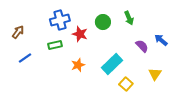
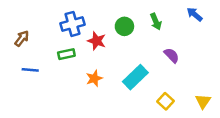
blue arrow: (161, 40) -> (195, 14), moved
blue line: (25, 58) -> (30, 70), turned 40
yellow triangle: (155, 74) -> (203, 101), moved
yellow square: (126, 84) -> (166, 101), moved

